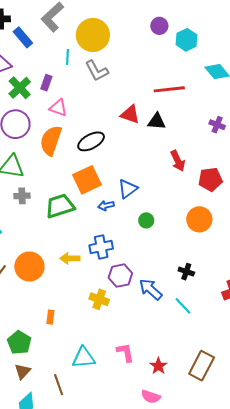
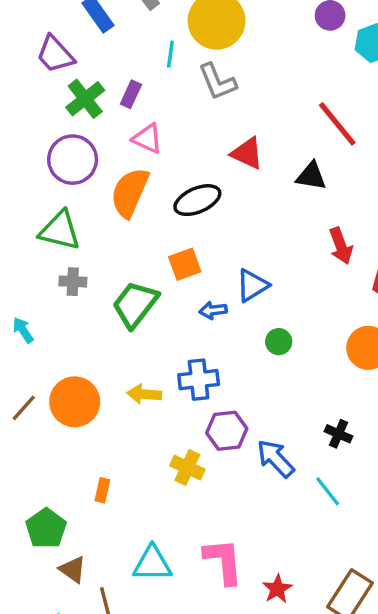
red line: (169, 89) -> (337, 124), turned 52
red triangle: (130, 114) -> (247, 153), moved
orange square: (87, 180) -> (185, 264), size x0.7
green trapezoid: (60, 206) -> (135, 304), turned -40
pink L-shape: (125, 352) -> (223, 561), size x1.4
brown triangle: (22, 371) -> (73, 569), moved, turned -42

